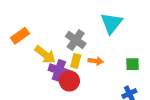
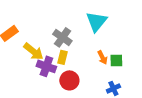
orange arrow: (96, 61) -> (102, 57), moved, turned 56
red circle: (69, 81) -> (69, 80), moved

